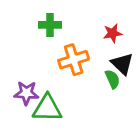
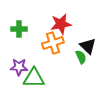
green cross: (50, 25) -> (19, 29), moved
red star: (112, 33) -> (61, 24), moved, size x1.5

